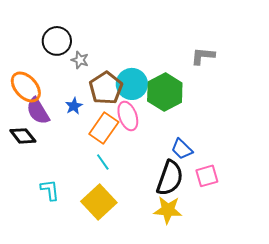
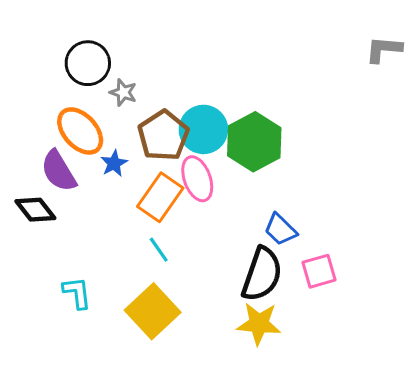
gray L-shape: (203, 56) -> (384, 49), moved
orange ellipse: (26, 87) -> (80, 131), moved

